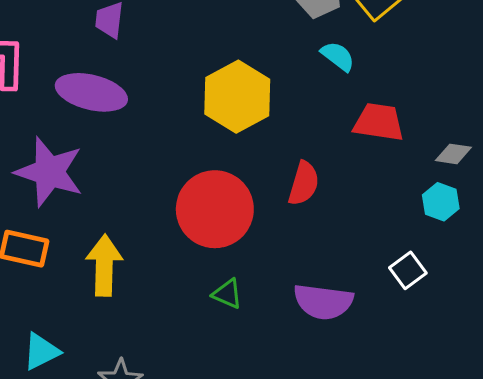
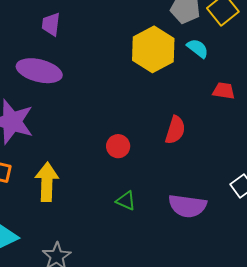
yellow hexagon: (237, 97) -> (153, 49), moved
red trapezoid: (379, 122) -> (224, 91), size x0.7
red circle: (215, 209) -> (118, 146), size x0.5

